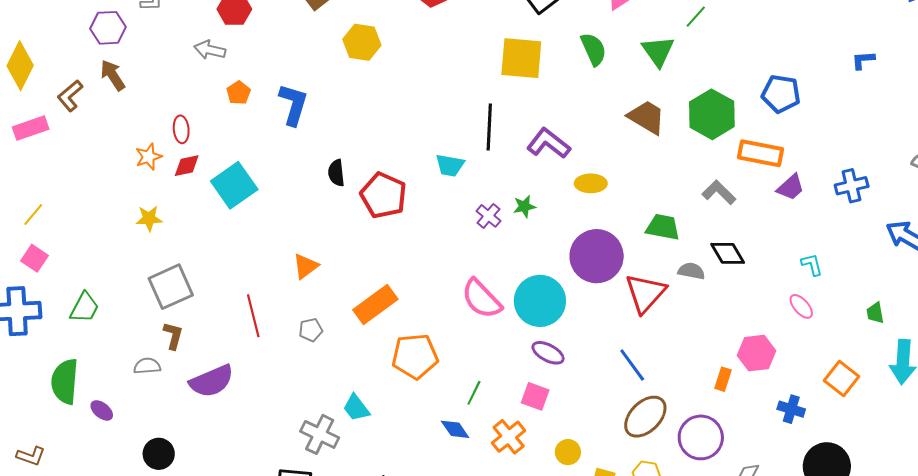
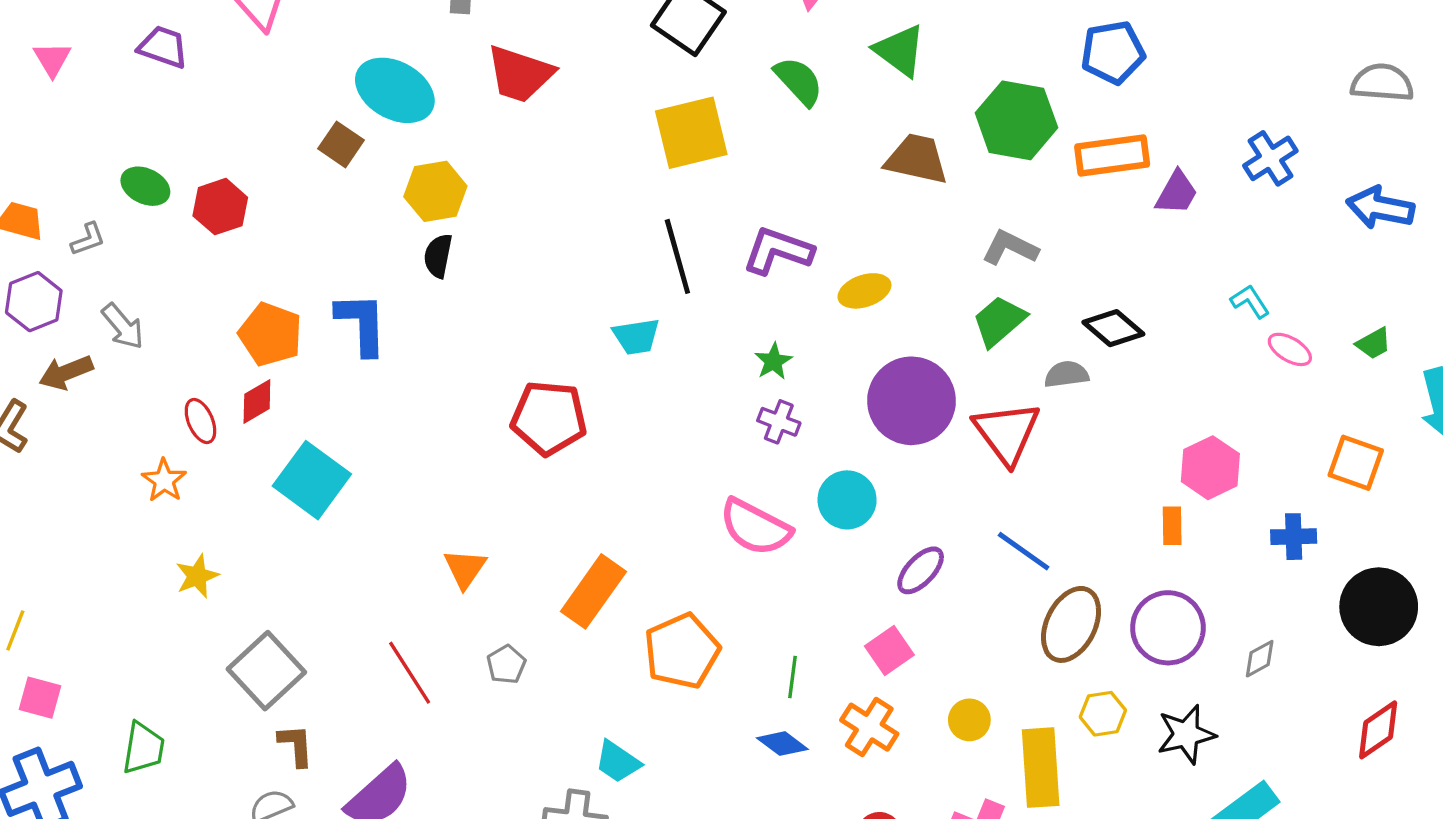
gray arrow: (210, 50) -> (123, 326), moved, turned -124
brown arrow: (113, 75) -> (66, 373), turned -60
orange pentagon: (239, 93) -> (270, 334), size x1.6
red diamond: (187, 166) -> (257, 401), moved
black semicircle: (336, 173) -> (438, 256), moved, turned 36
gray L-shape: (719, 192) -> (1010, 248), moved
purple cross: (488, 216) -> (779, 422), moved
green trapezoid: (663, 227) -> (999, 321), turned -33
cyan circle: (540, 301) -> (847, 500), size x0.7
pink ellipse: (801, 306) -> (1290, 349), moved
green trapezoid: (875, 313) -> (1374, 343), turned -90
purple ellipse: (548, 353) -> (921, 570), moved, turned -56
pink square: (535, 396) -> (889, 651), turned -36

